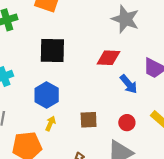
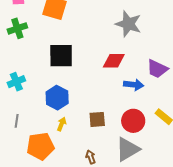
blue arrow: (129, 84) -> (134, 85), turned -42
red circle: (127, 123) -> (133, 121), size x1.5

